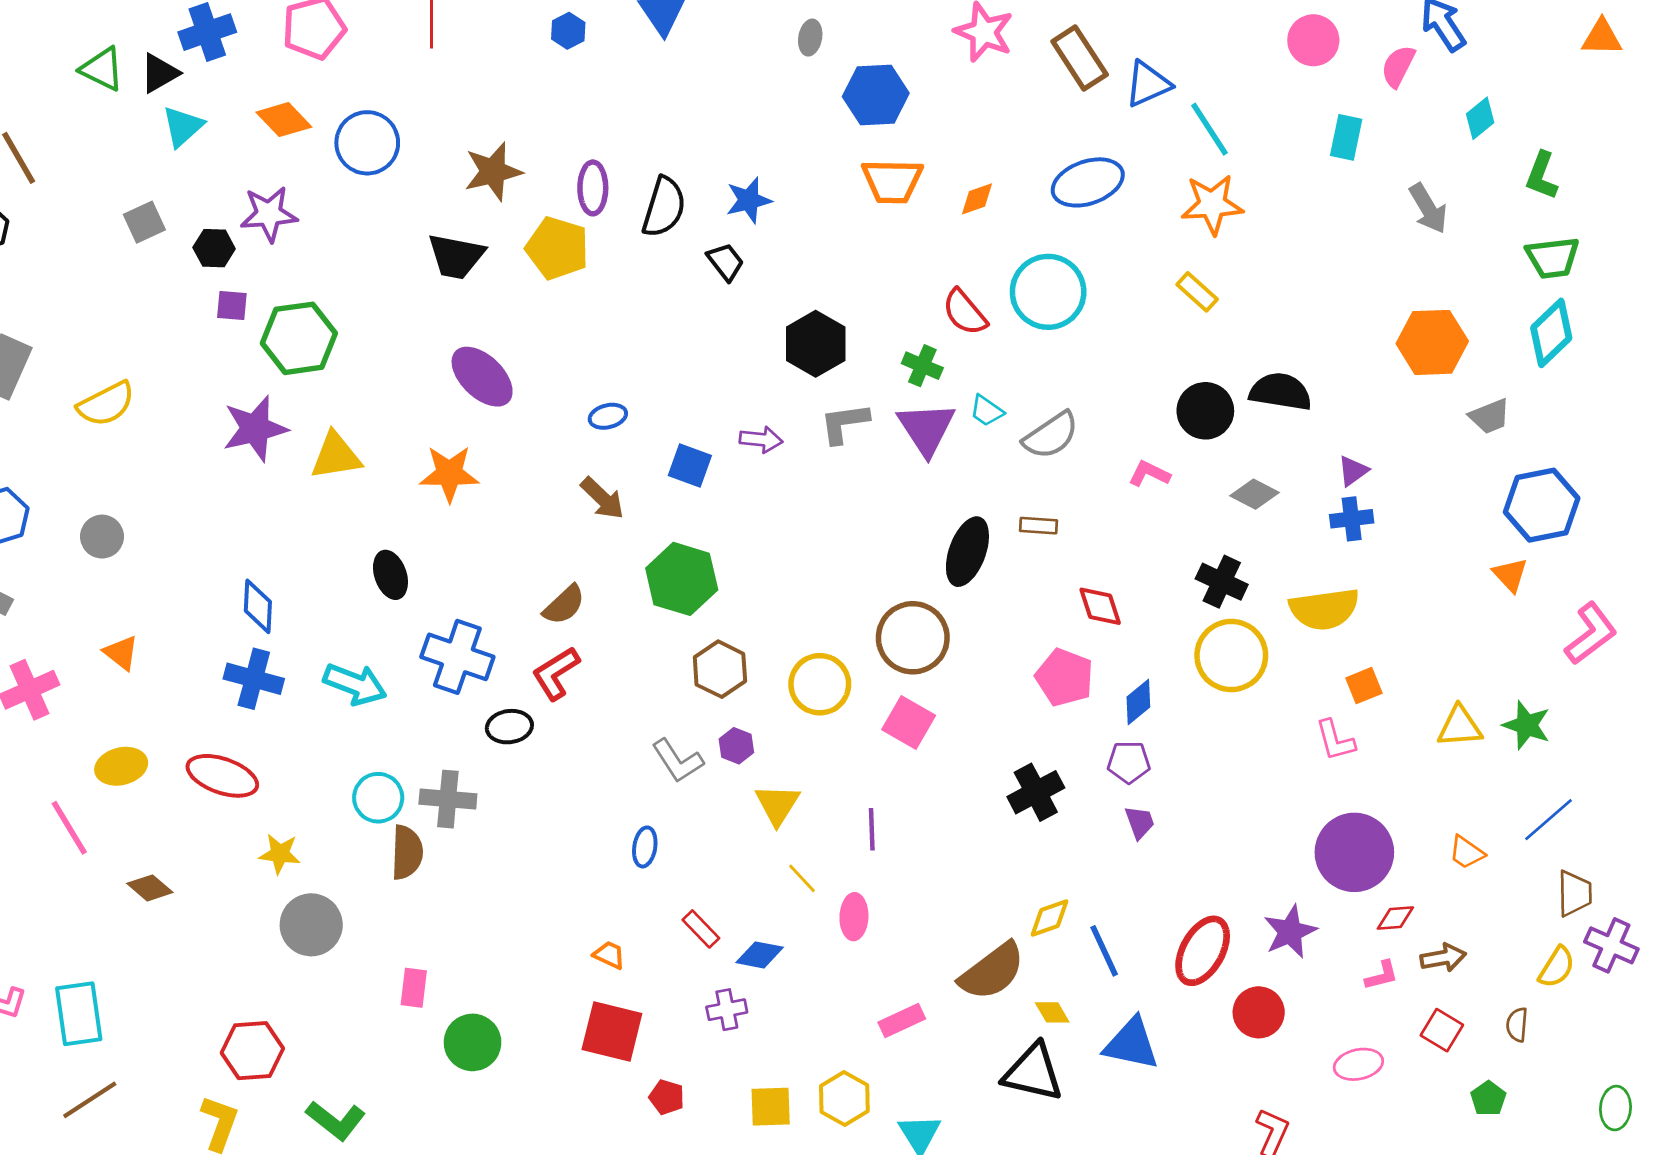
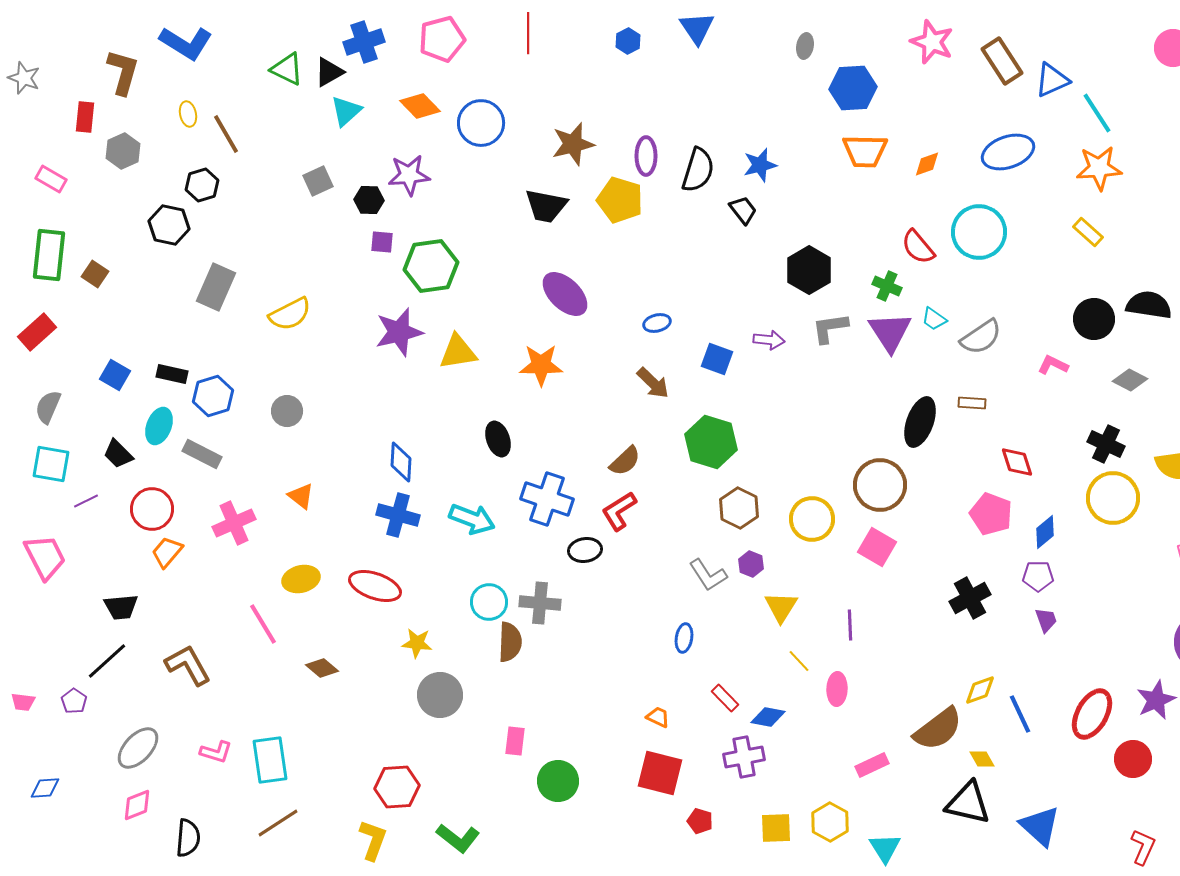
purple cross: (727, 1010) -> (744, 757), size x1.4
blue triangle: (1131, 1044) -> (1040, 826), moved, turned 30

